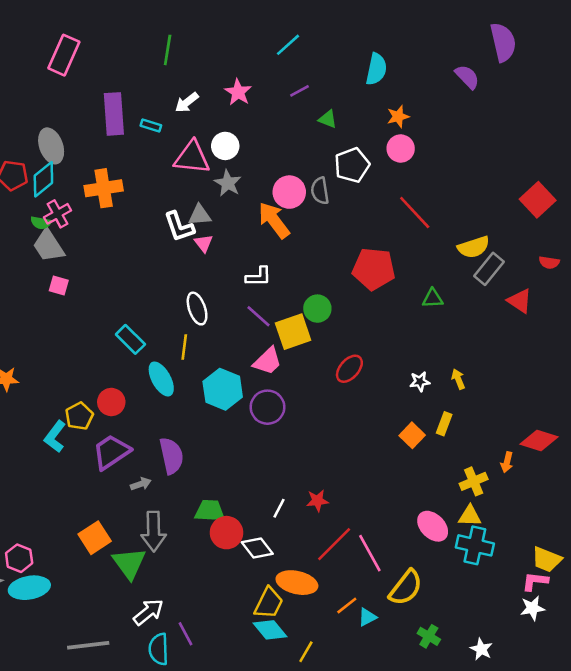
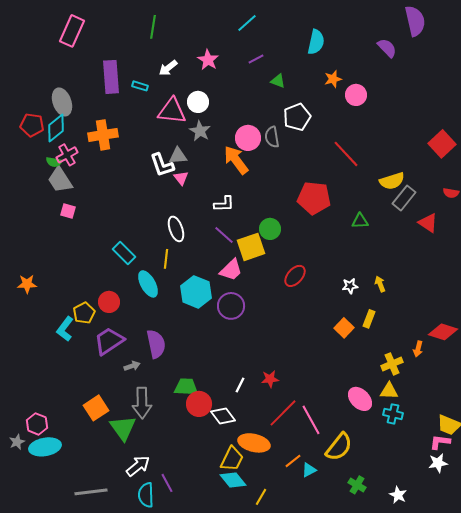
pink circle: (401, 149) -> (356, 95), moved
cyan cross: (475, 545) -> (393, 414), size x0.7

